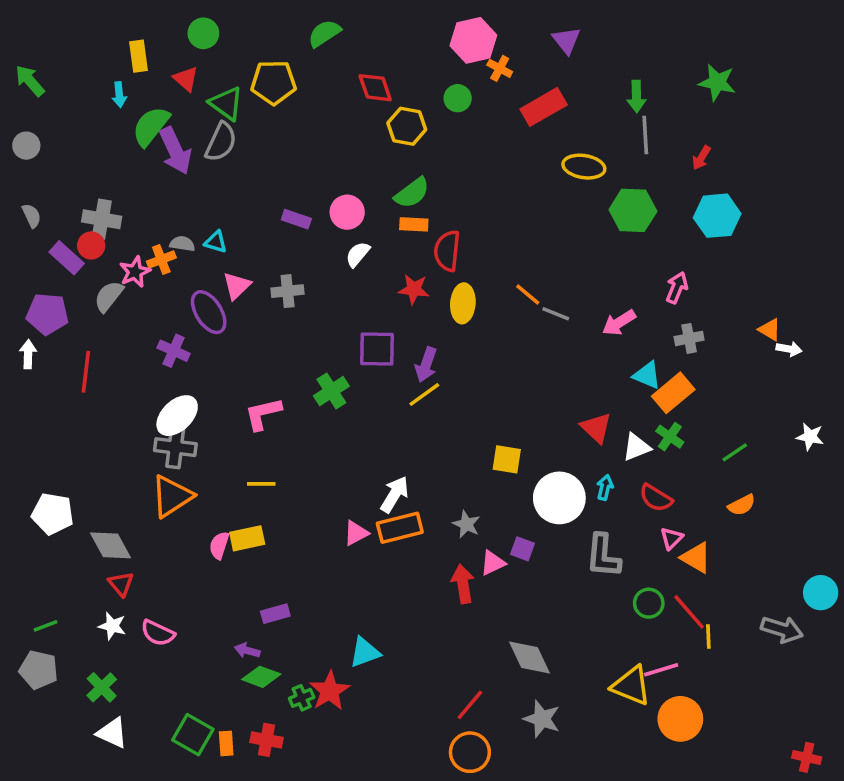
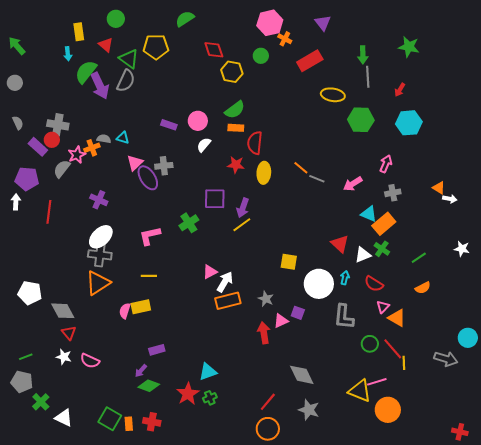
purple ellipse: (209, 312) -> (148, 178), moved
pink triangle: (356, 533) -> (210, 272), moved
purple arrow: (247, 651) -> (141, 371), turned -64
green cross: (102, 687) -> (41, 402), moved
green cross: (302, 698) -> (210, 398), moved

